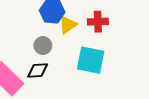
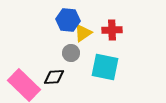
gray circle: (43, 46) -> (71, 53), moved

